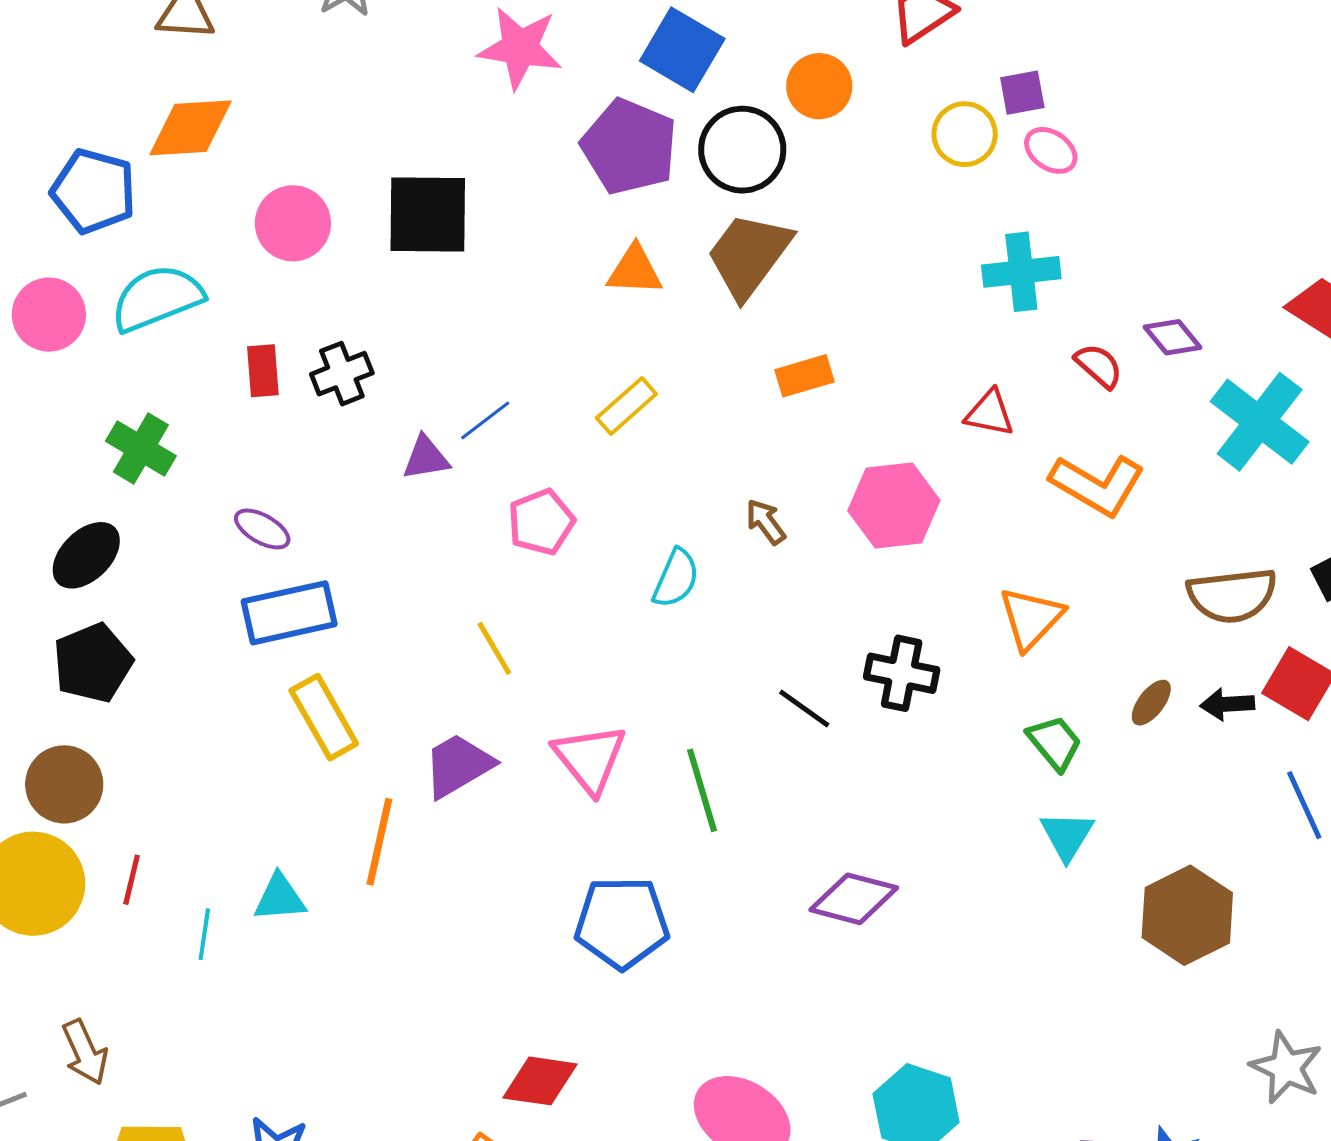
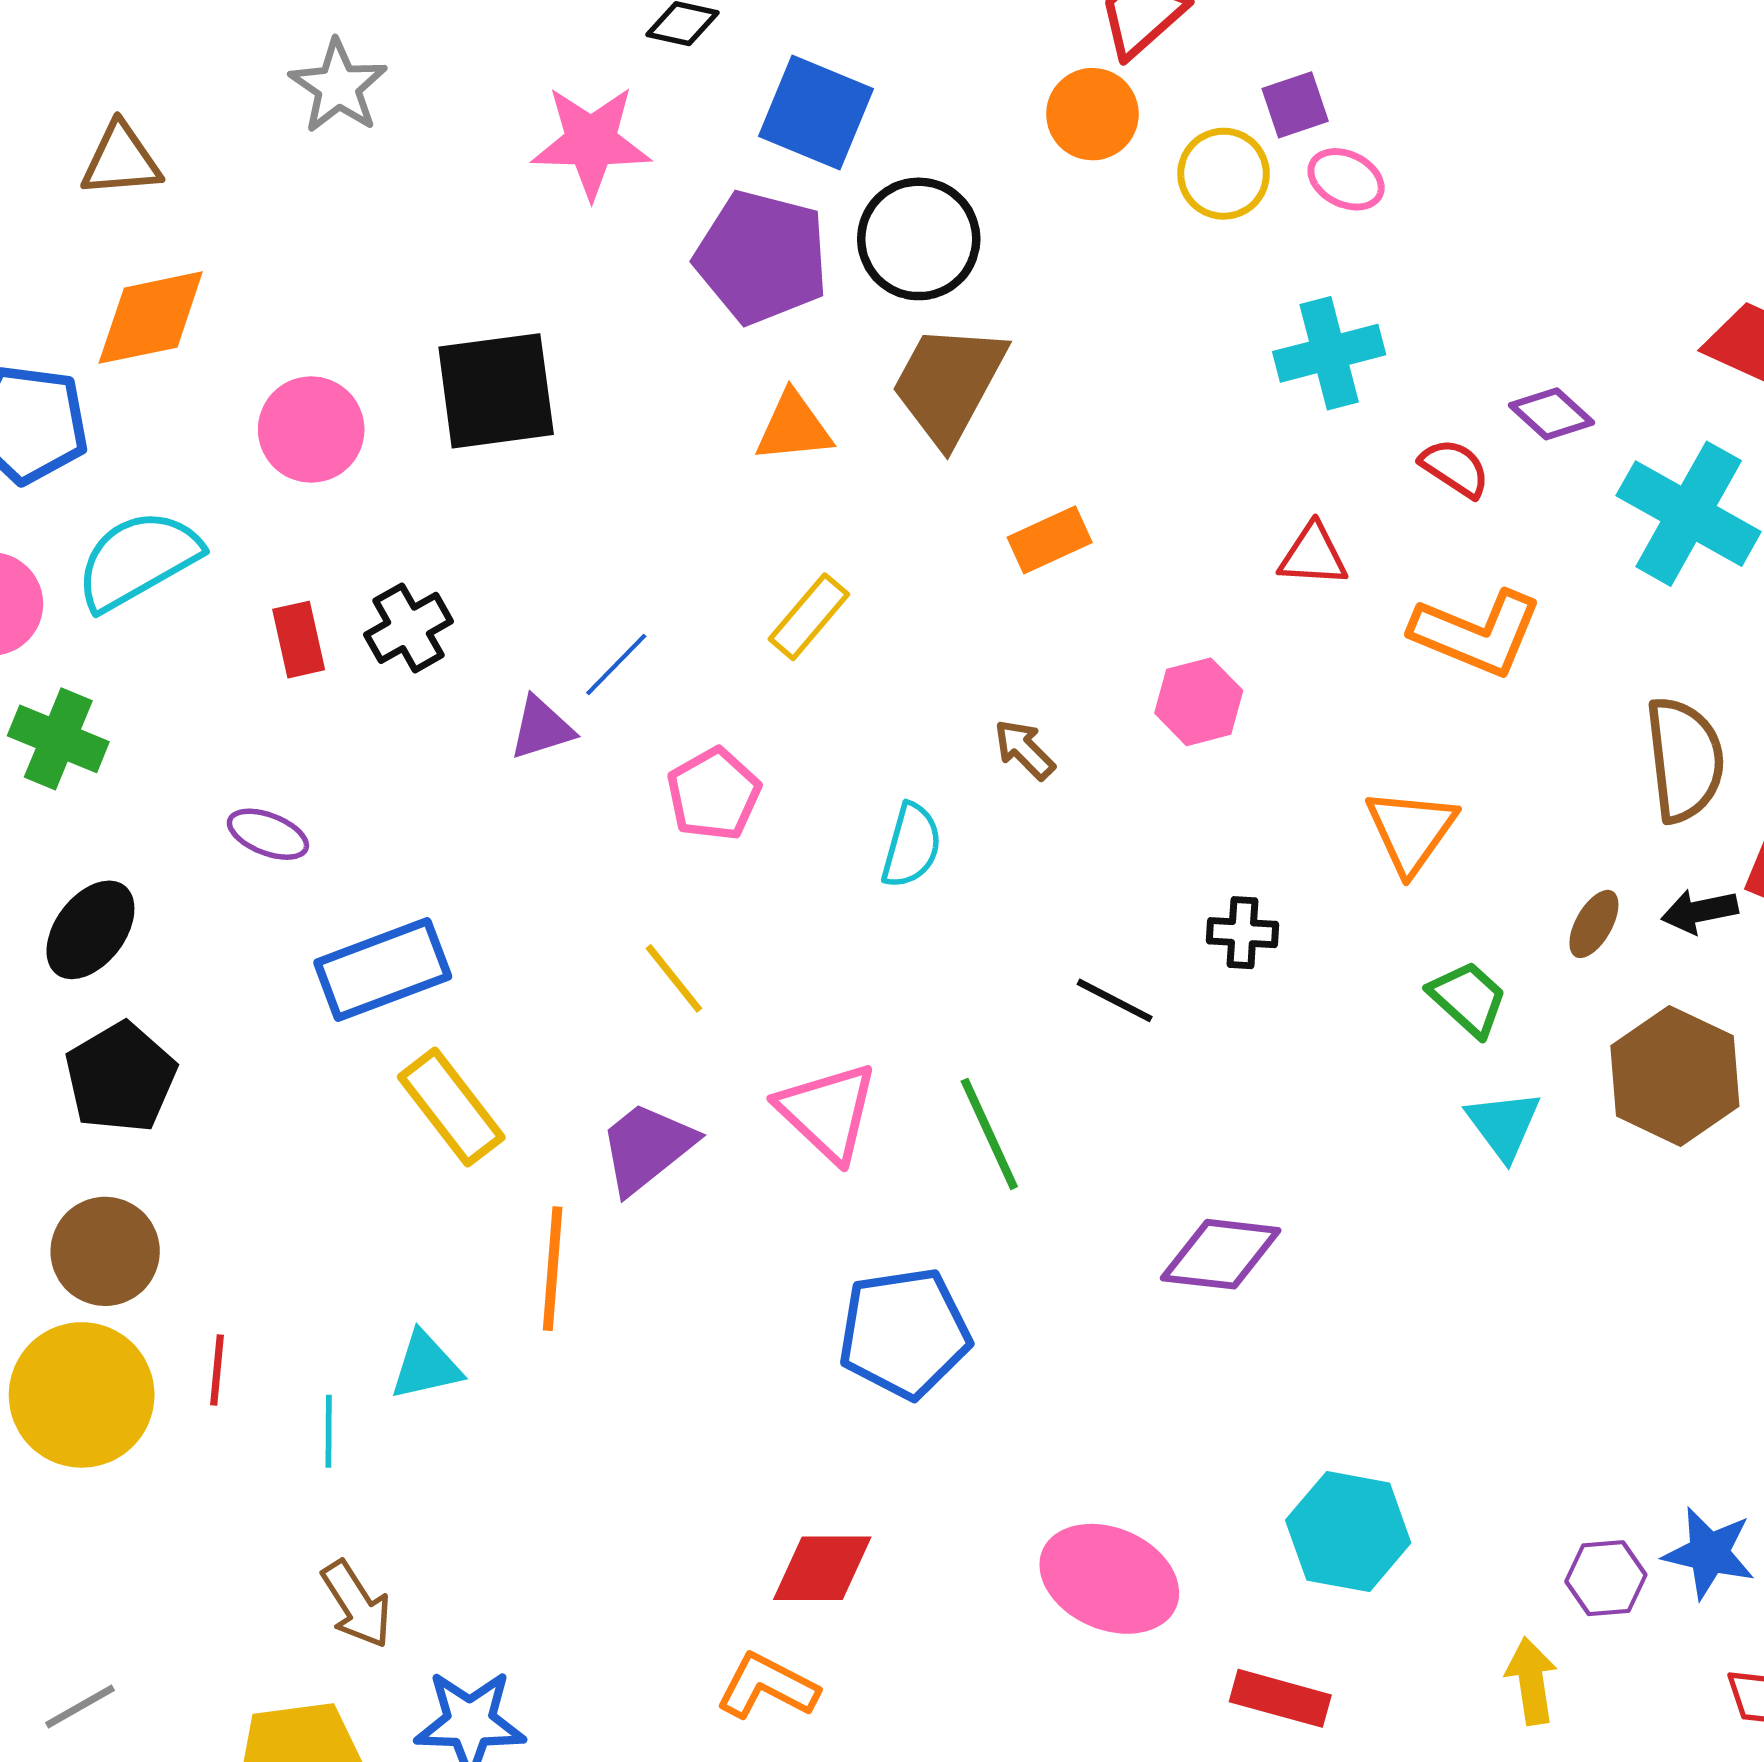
orange circle: (819, 86) -> (1092, 114), moved
green cross: (141, 448) -> (58, 739), moved
pink hexagon: (894, 506) -> (1199, 702), size x0.7
purple ellipse: (262, 529) -> (268, 834), moved
brown semicircle: (1232, 595) -> (1685, 760), turned -82
black cross: (902, 673) -> (1242, 933), size x0.7
brown hexagon: (1187, 915) -> (1675, 1076), moved
brown arrow: (85, 1052) -> (357, 1604), moved

